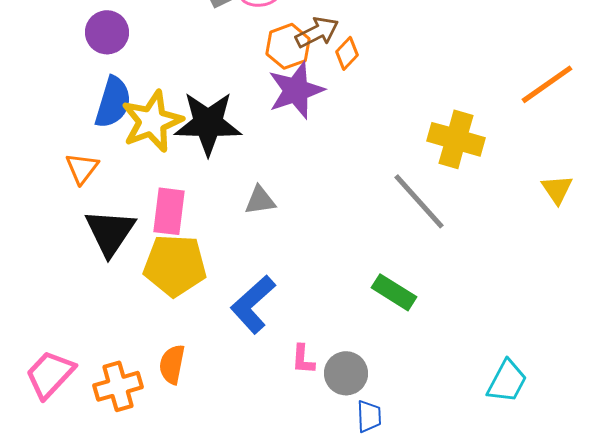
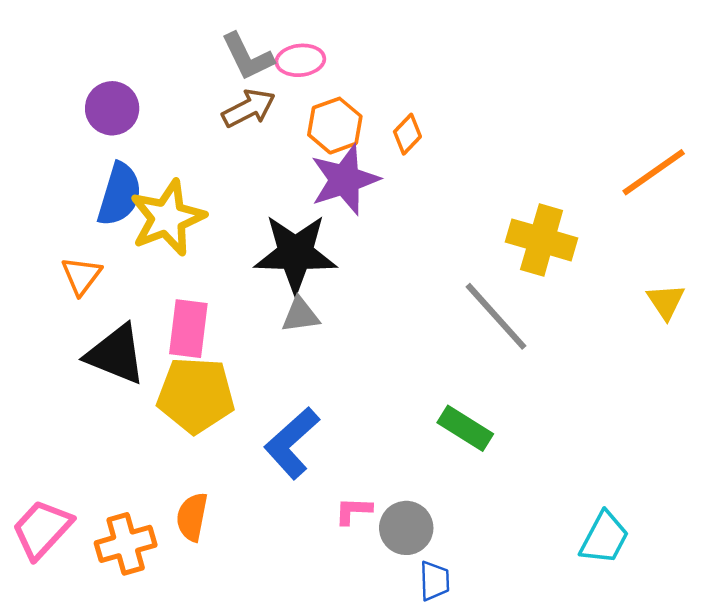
brown arrow: (317, 32) -> (249, 108), moved
black star: (208, 123) -> (295, 254), moved
black triangle: (110, 232) -> (116, 354), turned -42
pink L-shape: (303, 359) -> (353, 511), turned 88

